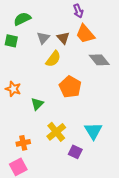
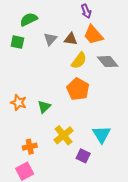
brown triangle: (63, 38) -> (71, 39), turned -40
yellow semicircle: (53, 59) -> (79, 60), moved
orange star: (13, 89) -> (18, 103), moved

